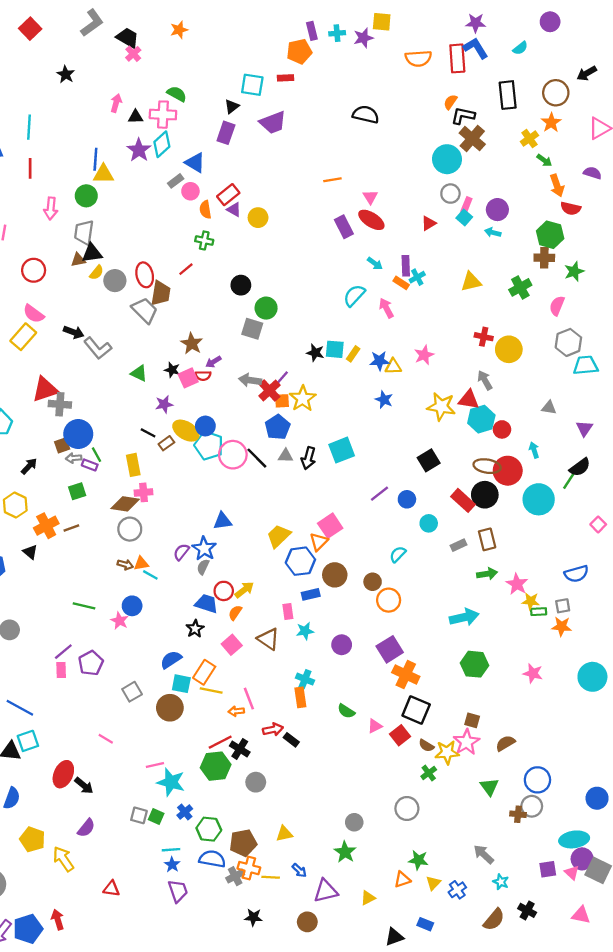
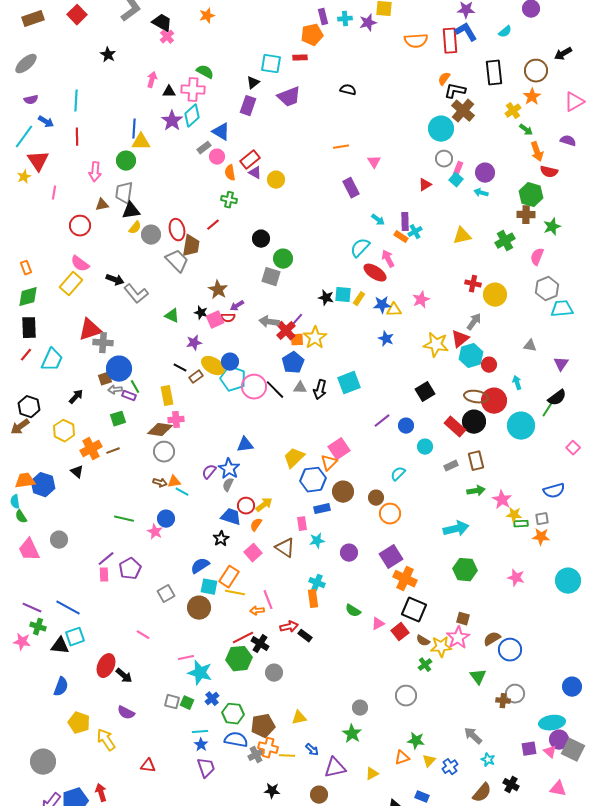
black semicircle: (366, 115) -> (348, 90), moved, size x0.7
red ellipse: (371, 220) -> (375, 273), moved
brown triangle: (78, 260) -> (102, 205), moved
gray arrow: (485, 380) -> (474, 322), turned 66
red triangle: (469, 400) -> (460, 339), turned -48
blue circle: (537, 780) -> (510, 650), moved
purple semicircle: (86, 828) -> (126, 713), turned 78

